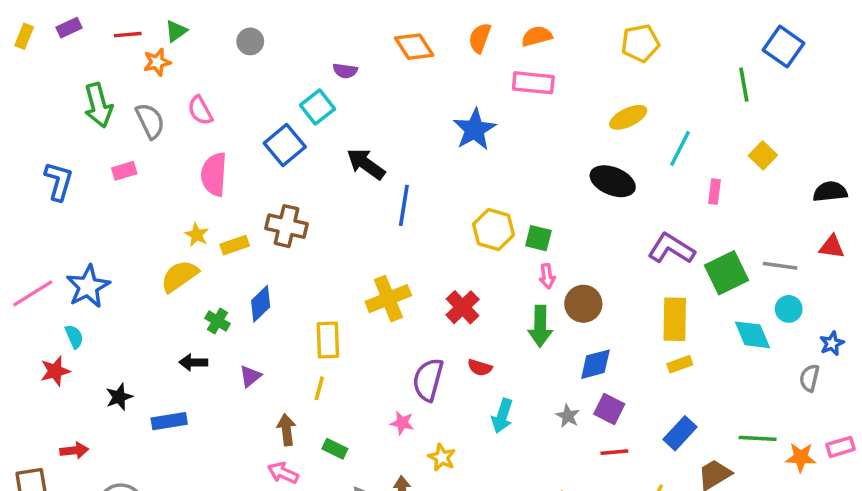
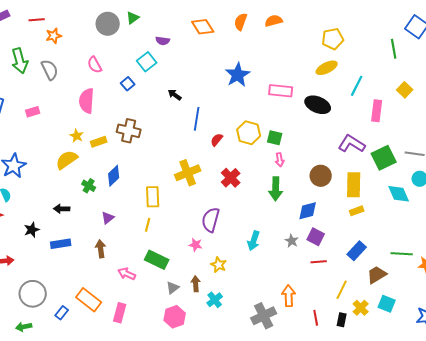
green triangle: (176, 31) -> (133, 18), moved
gray circle: (250, 41) -> (108, 24), size x1.5
yellow pentagon: (640, 43) -> (333, 39), moved
pink rectangle: (533, 83) -> (281, 91), moved
pink semicircle: (200, 110) -> (95, 65), moved
blue square: (285, 145) -> (128, 84), size x0.6
black arrow: (366, 164) -> (175, 95), size x0.6
pink rectangle: (124, 171) -> (33, 112), moved
pink rectangle: (714, 192) -> (377, 111), size x1.5
brown circle: (583, 304) -> (321, 176), moved
black arrow: (193, 362) -> (62, 209), moved
red semicircle: (480, 368) -> (217, 140), moved, turned 112
brown arrow: (286, 430) -> (101, 249), moved
green rectangle: (335, 449) -> (157, 260), size x1.6

